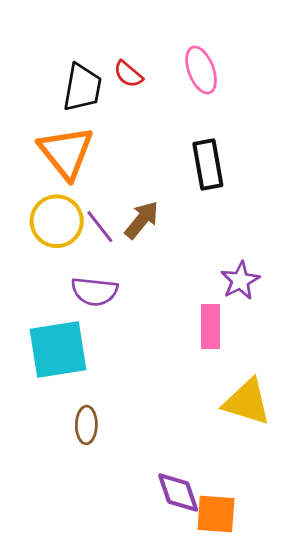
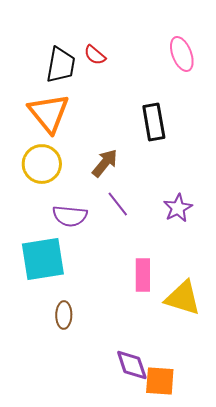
pink ellipse: (201, 70) -> (182, 54), moved
purple line: (100, 227) -> (118, 204), moved
pink rectangle: (211, 326) -> (143, 275), moved

